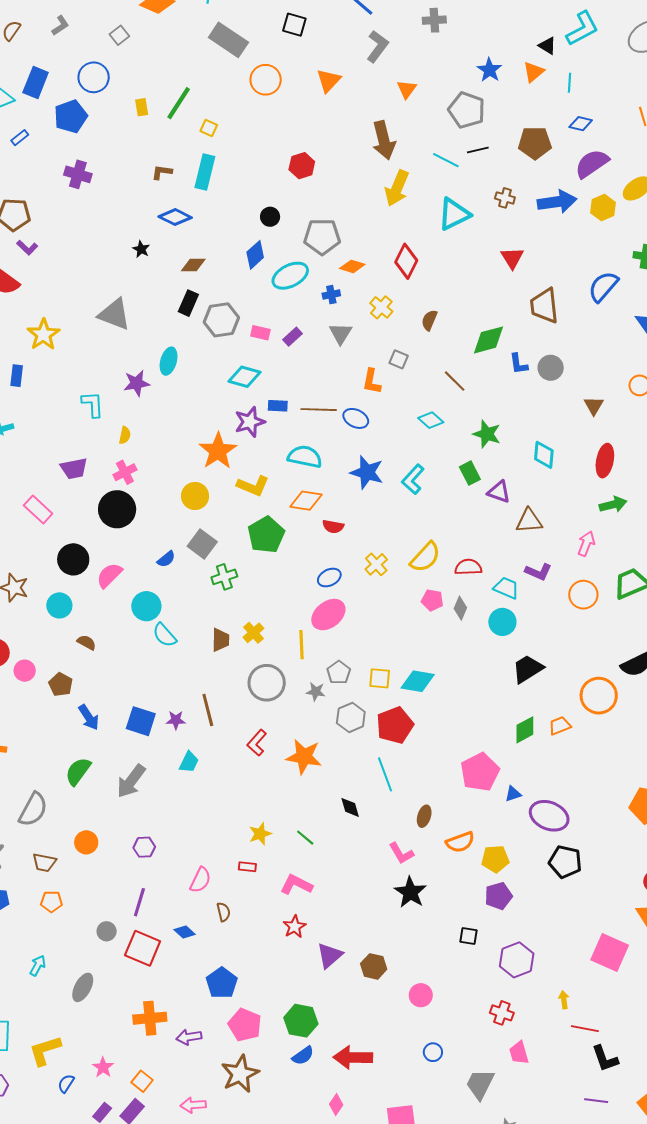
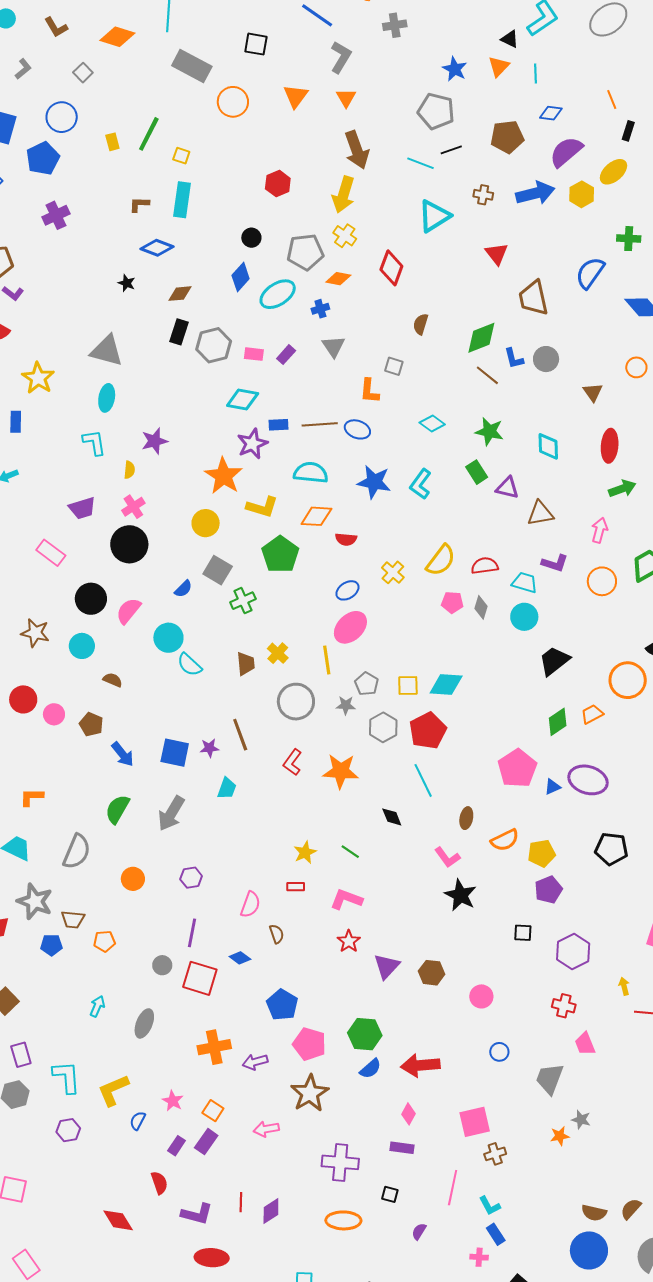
orange triangle: (407, 89) -> (346, 98), moved
purple cross: (78, 174) -> (56, 215), turned -36
yellow arrow: (397, 188) -> (343, 195), moved
yellow cross: (381, 307) -> (345, 236), moved
cyan ellipse: (169, 361) -> (107, 398), moved
brown line: (455, 381) -> (487, 375), moved
purple star: (137, 383) -> (155, 441), moved
purple ellipse: (549, 816) -> (588, 780), moved
brown trapezoid: (44, 863) -> (73, 919), moved

